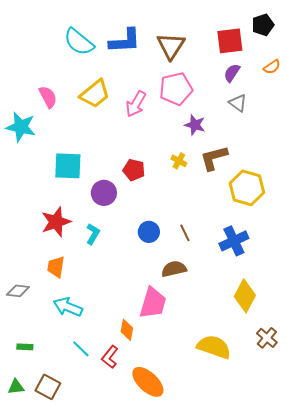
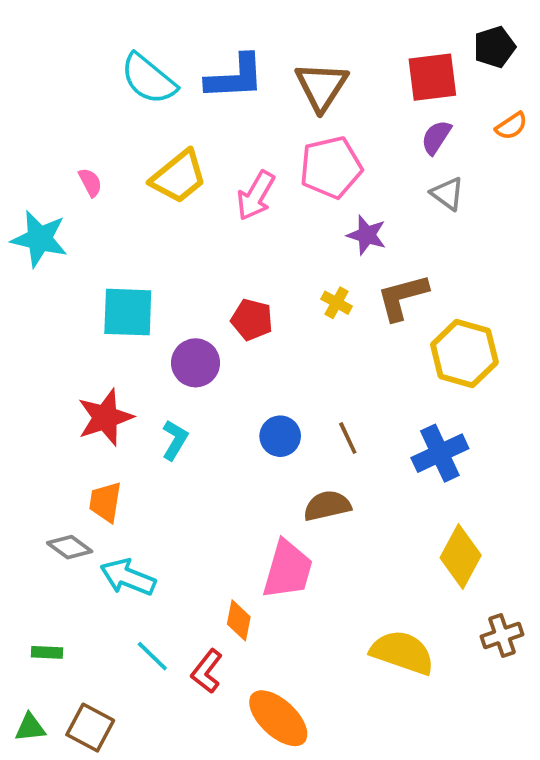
pink semicircle: (48, 97) -> (90, 182), size x0.7
gray diamond: (18, 291) -> (70, 547), moved, turned 30
brown cross: (267, 338) -> (502, 635), turned 30

